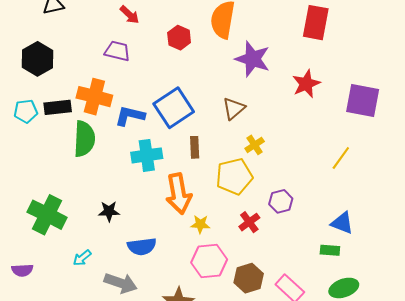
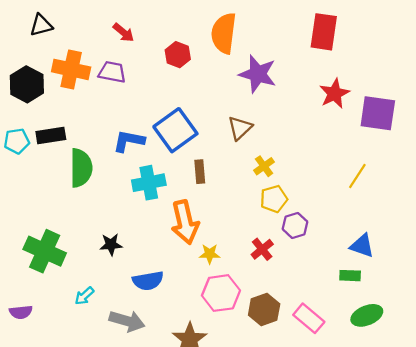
red star: (306, 84) -> (334, 94), moved
orange cross: (94, 97) -> (71, 69), moved
yellow pentagon: (234, 176) -> (274, 199), moved, size x0.7

